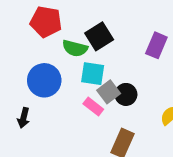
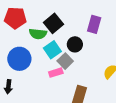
cyan square: (93, 74) -> (52, 50), turned -36
black circle: (126, 94) -> (75, 44), moved
pink rectangle: (93, 106) -> (56, 73), turned -48

